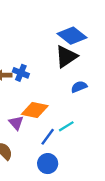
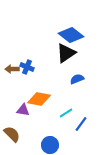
purple triangle: (16, 123) -> (23, 110), turned -40
blue line: (48, 137) -> (81, 124), moved

